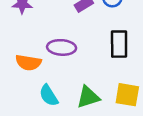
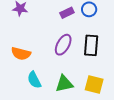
purple ellipse: (62, 47) -> (63, 45), moved, turned -70

